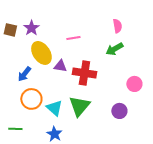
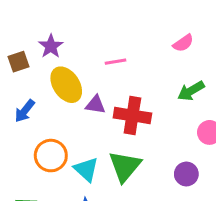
pink semicircle: (117, 26) -> (183, 43), turned 64
brown square: (10, 30) -> (18, 62), moved, turned -32
green arrow: (114, 49) -> (191, 91), moved
blue arrow: (24, 74) -> (25, 111), moved

